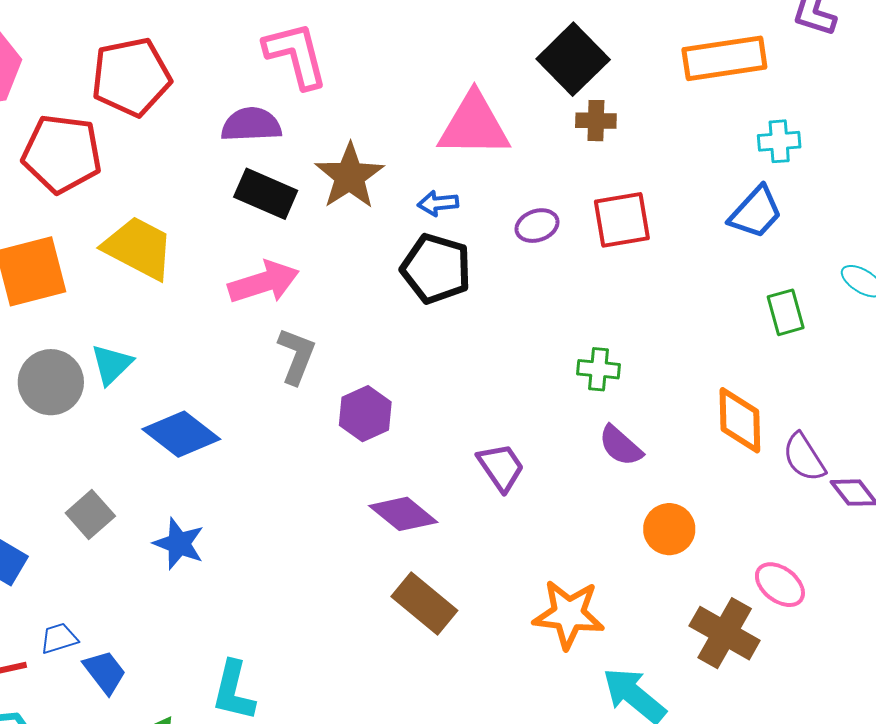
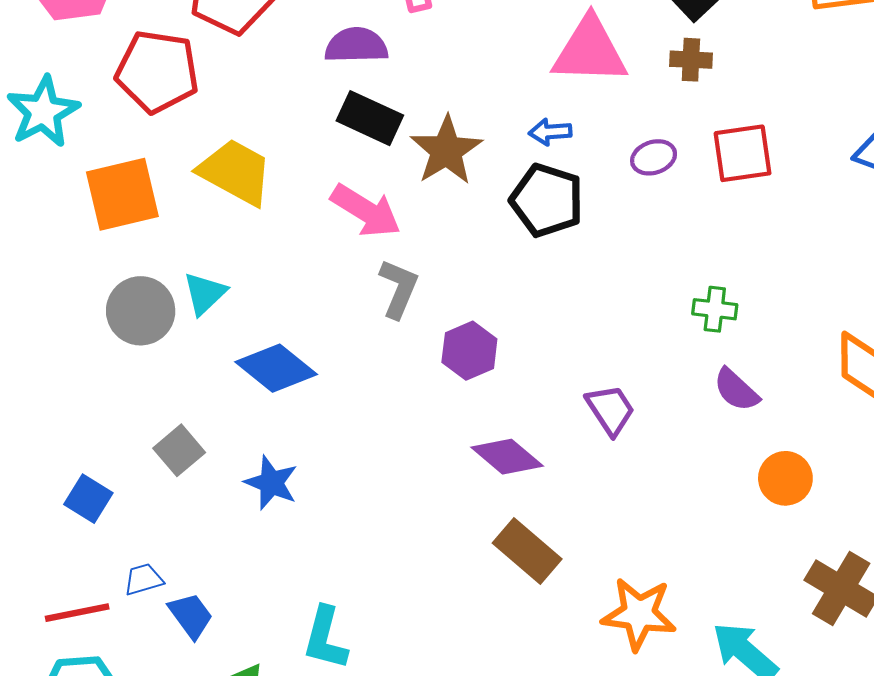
brown cross: (596, 121) -> (691, 60), moved
brown star: (350, 176) -> (446, 150), moved
pink arrow: (264, 282) -> (366, 211), turned 48
orange star: (569, 614) -> (639, 614), moved

